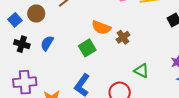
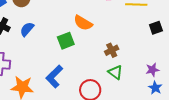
brown cross: (123, 37) -> (112, 50), moved

